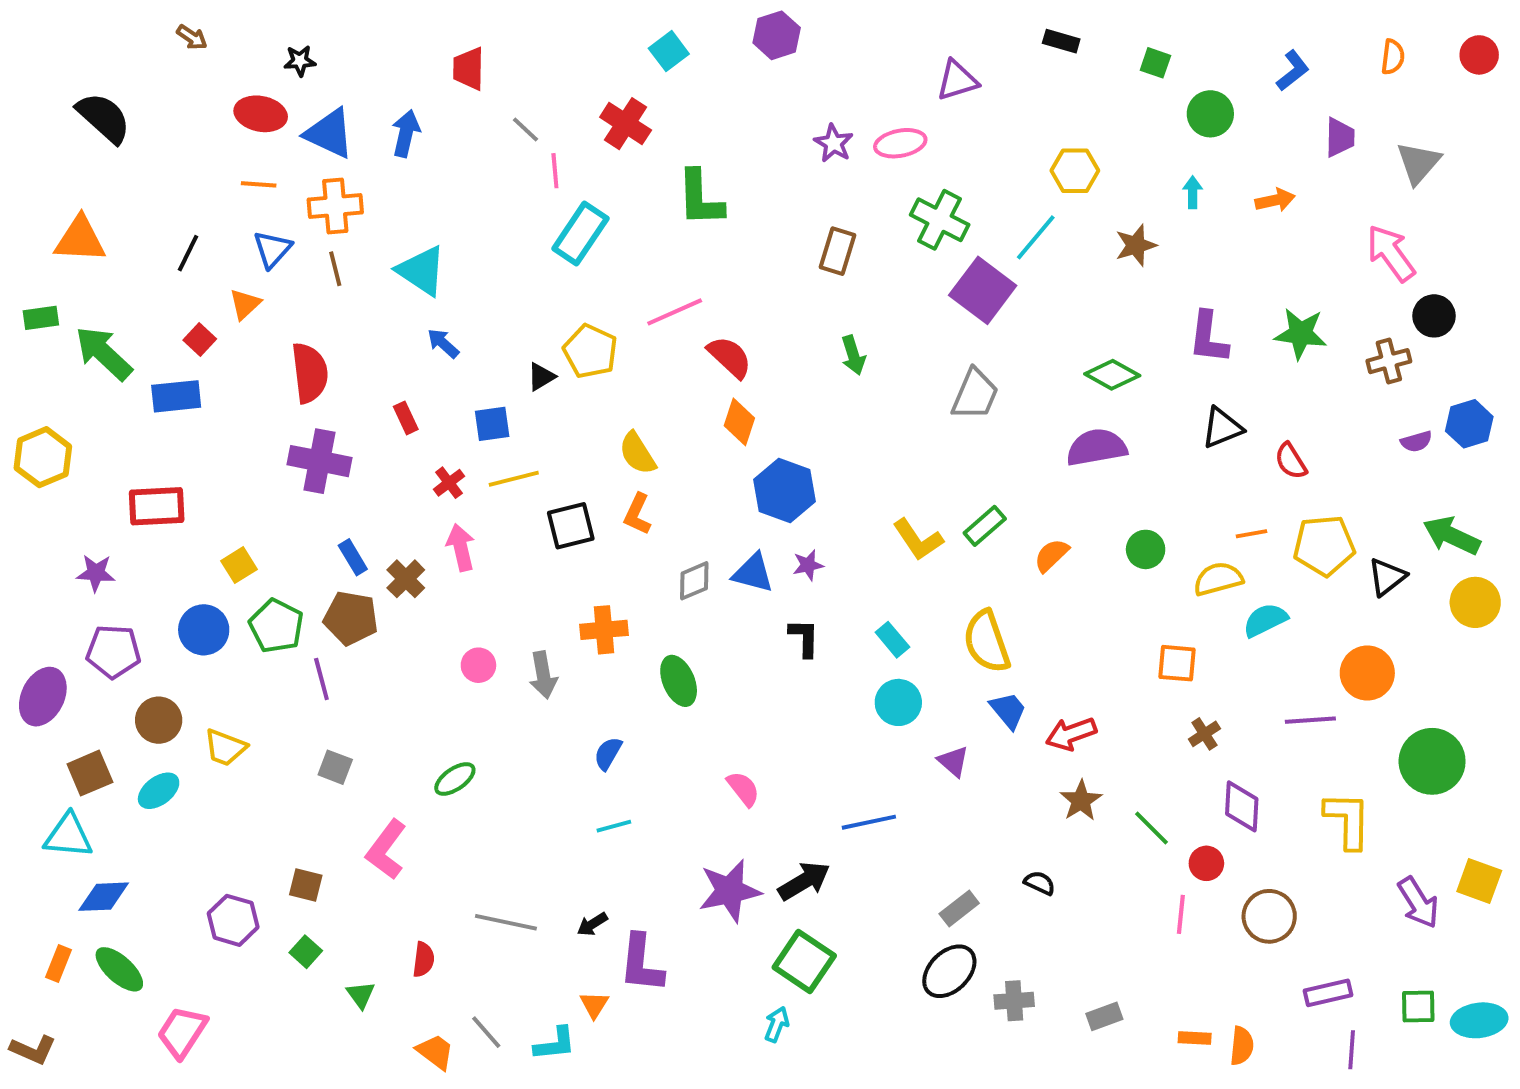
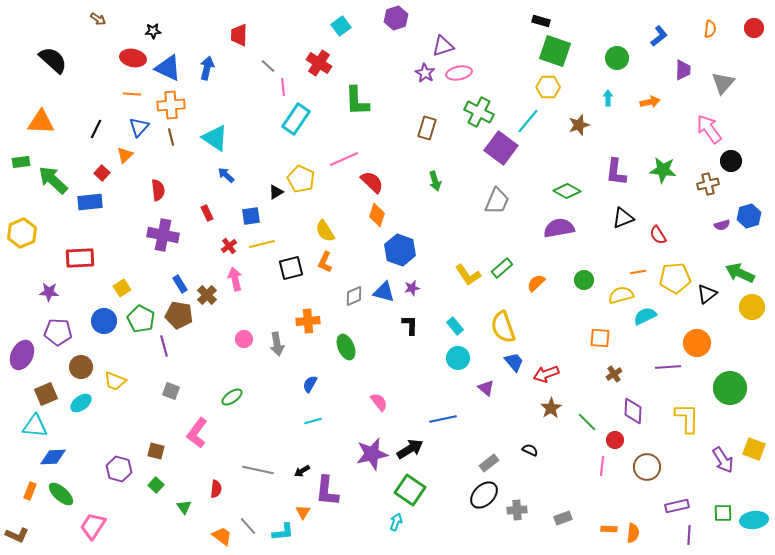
green square: (1155, 63) -> (555, 51), moved, size x2.0
purple triangle: (957, 80) -> (443, 46), moved
red semicircle: (310, 373) -> (158, 190), size x0.7

